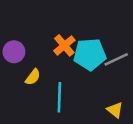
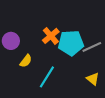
cyan line: (59, 97) -> (47, 77), turned 30
yellow triangle: (115, 110) -> (93, 79), moved

